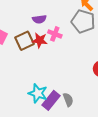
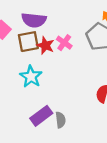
purple semicircle: (39, 19) -> (34, 20), moved, size x1.5
cyan star: (38, 93) -> (31, 77), moved

